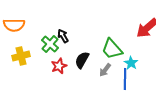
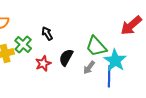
green cross: (50, 44) -> (23, 44), moved
cyan star: (131, 63) -> (115, 60), size x1.6

